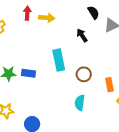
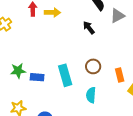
cyan rectangle: (59, 60) -> (65, 75), moved
blue rectangle: (29, 73) -> (37, 77), moved

